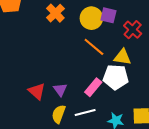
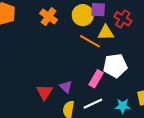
yellow triangle: (122, 57) -> (106, 33), moved
red triangle: (37, 91) -> (44, 92), turned 30

